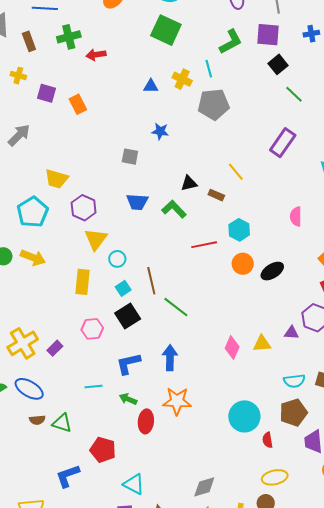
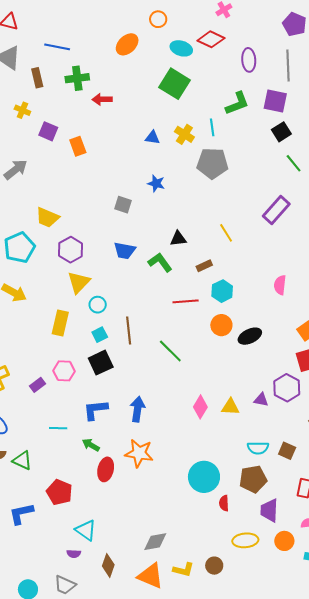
brown rectangle: (216, 195) -> (204, 266), moved, turned -56
green line: (176, 307) -> (170, 351), moved
purple rectangle: (55, 348) -> (38, 385), moved
yellow ellipse: (275, 477) -> (245, 540), moved

